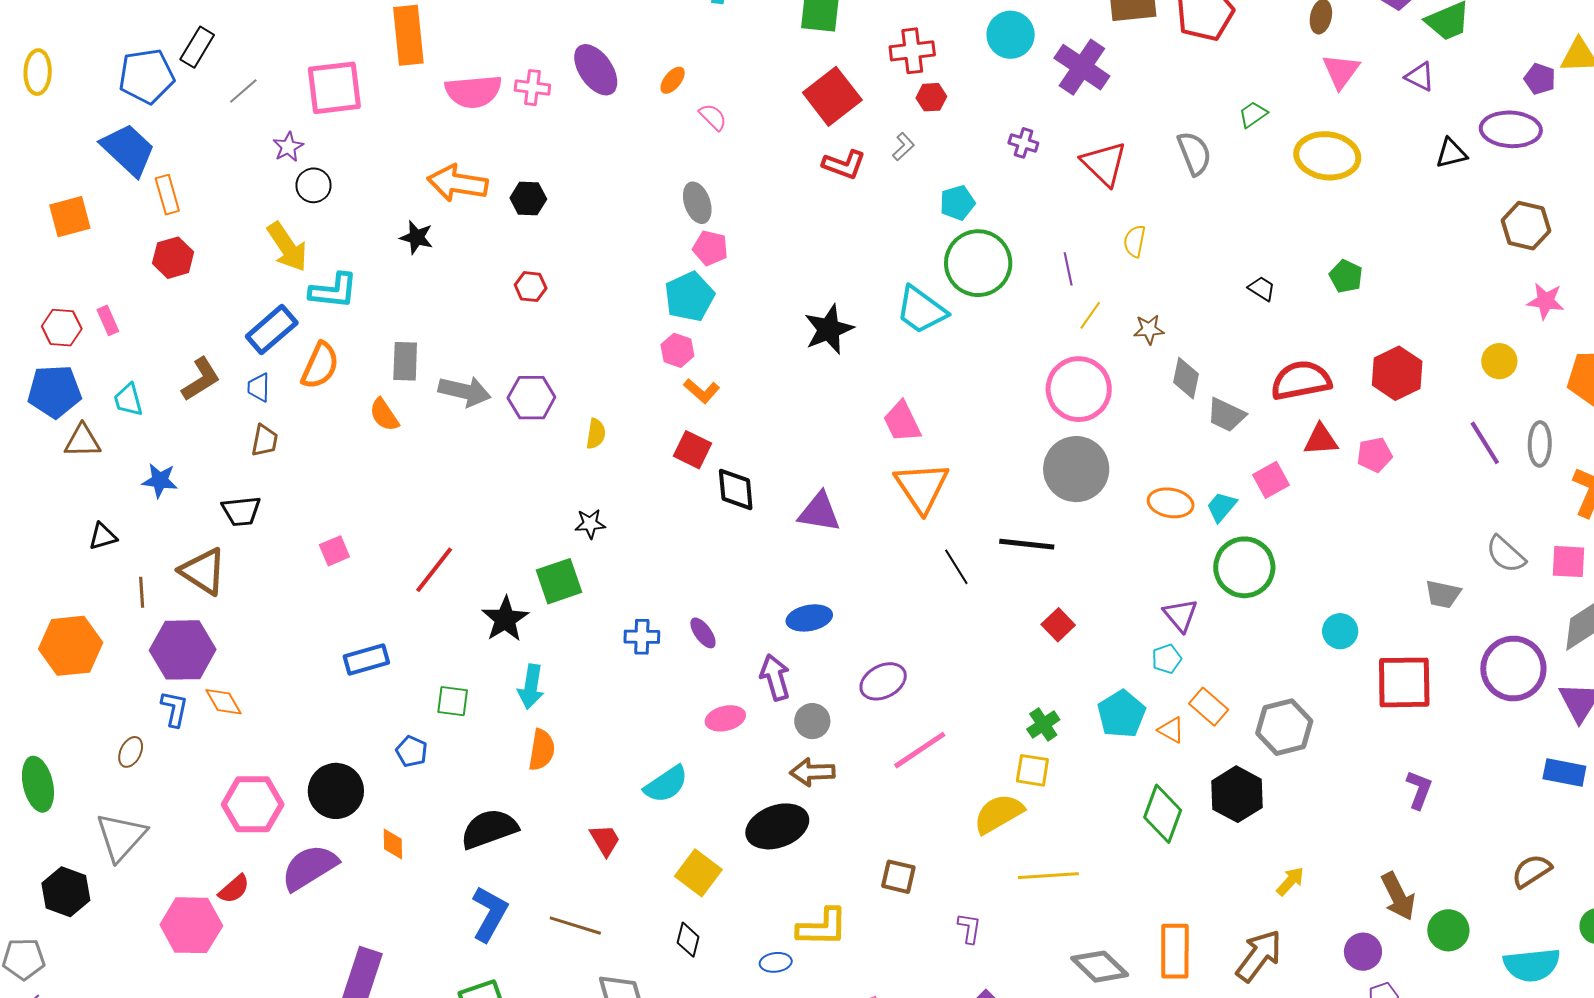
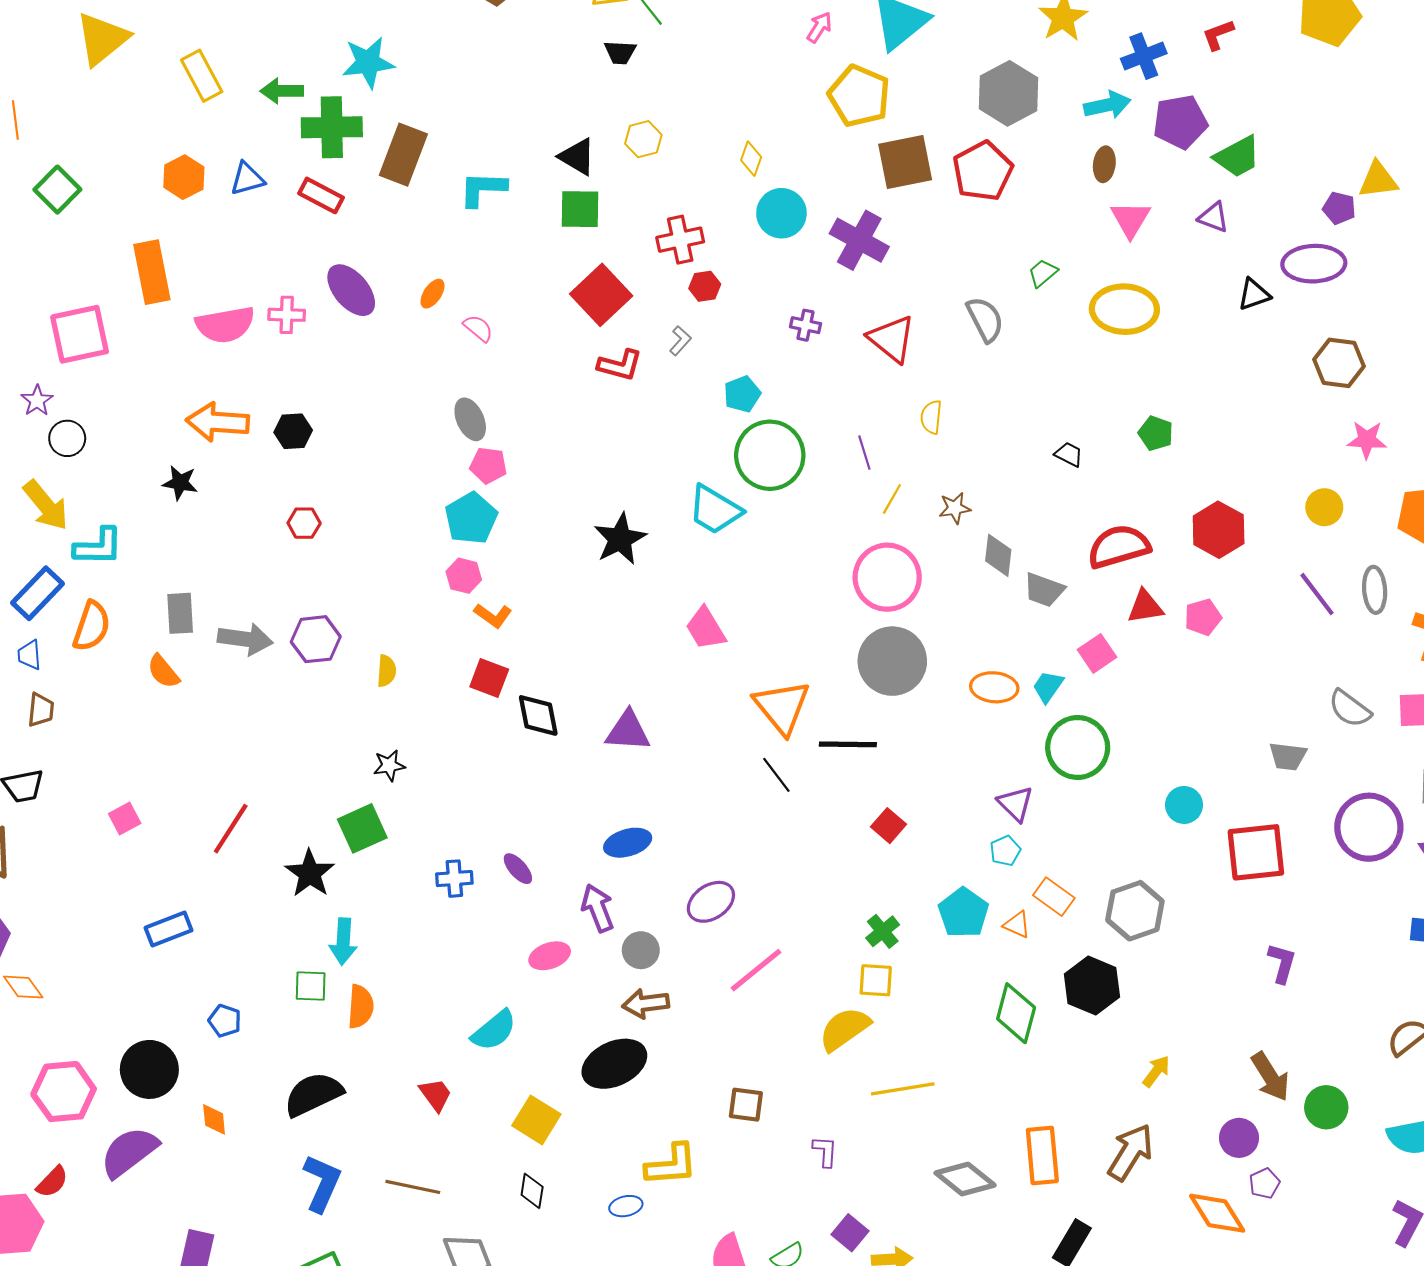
orange triangle: (922, 487) -> (782, 707), moved
green square: (453, 701) -> (311, 986), moved

